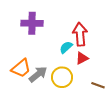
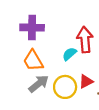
red triangle: (82, 58) -> (86, 81), moved
orange trapezoid: (21, 68) -> (33, 61), moved, turned 100

